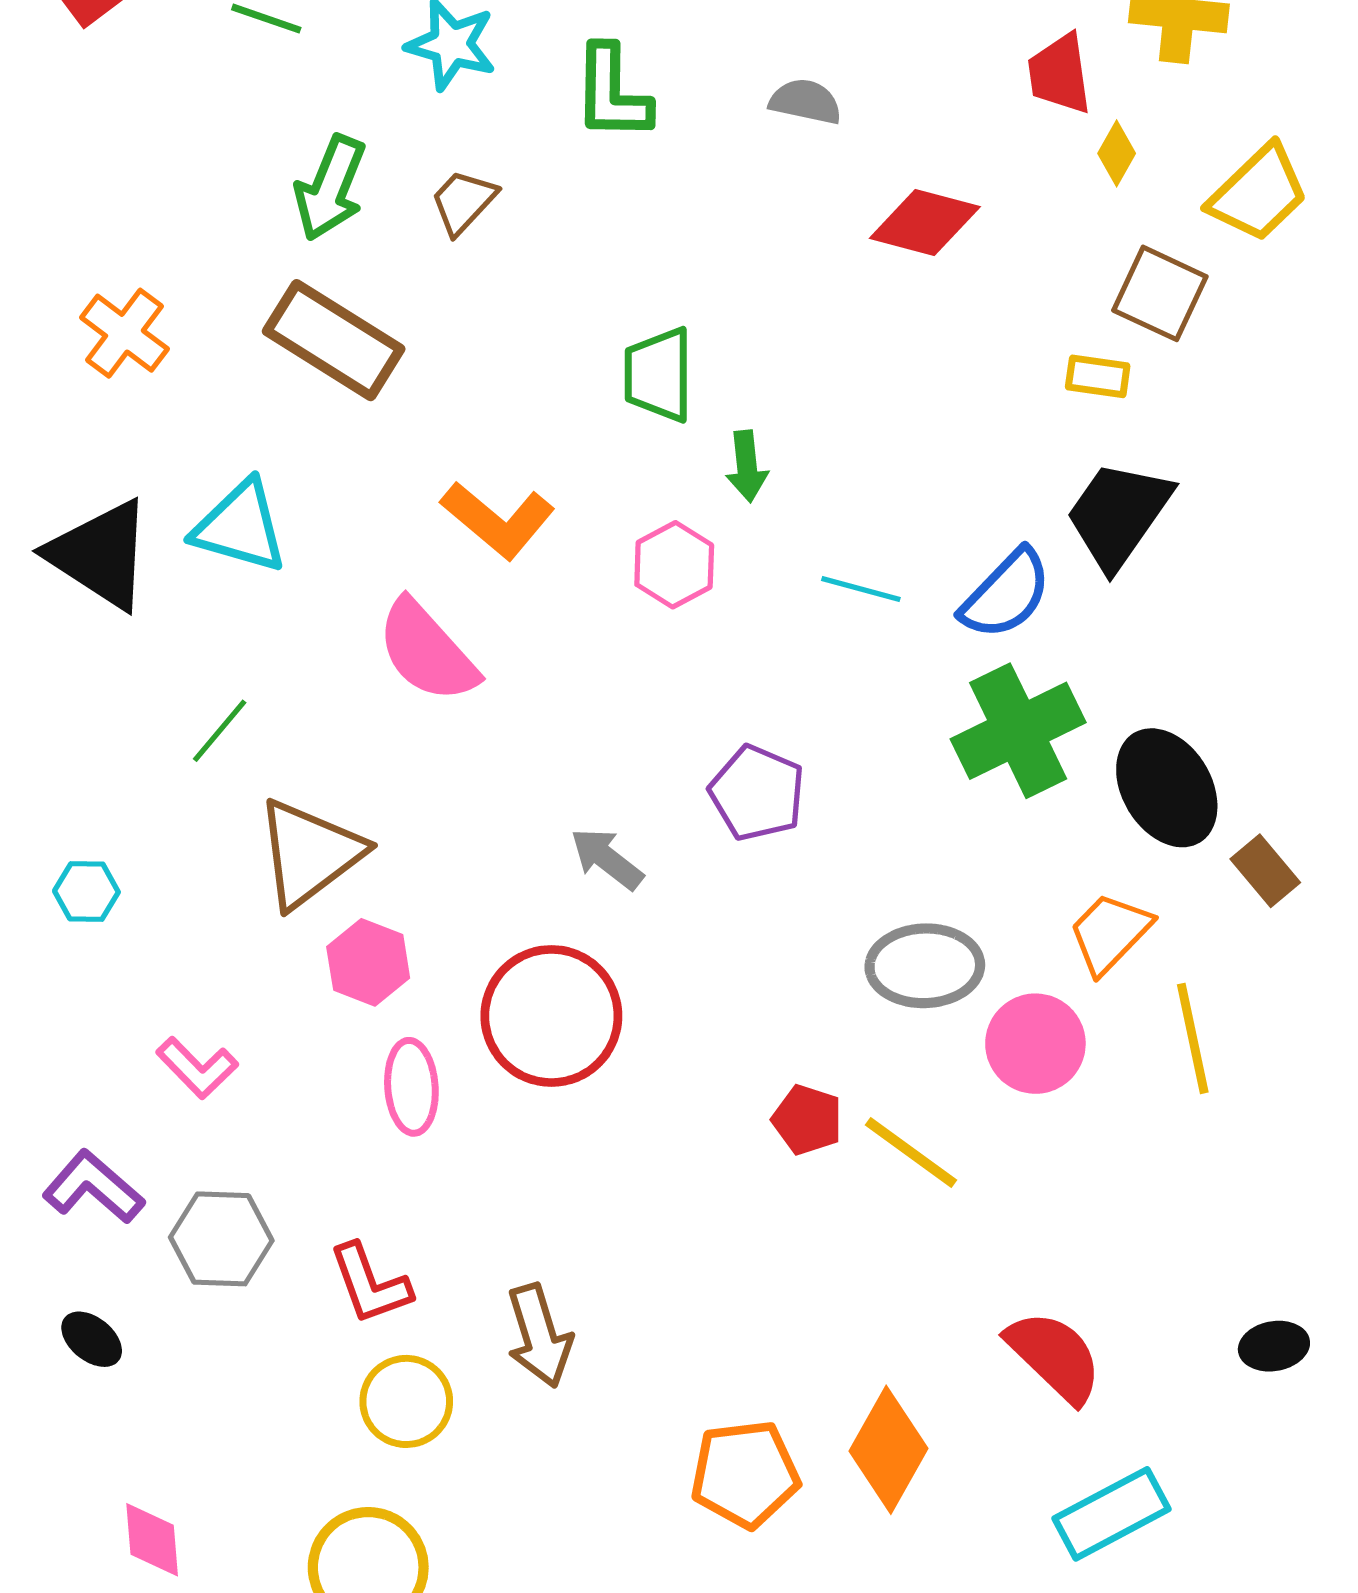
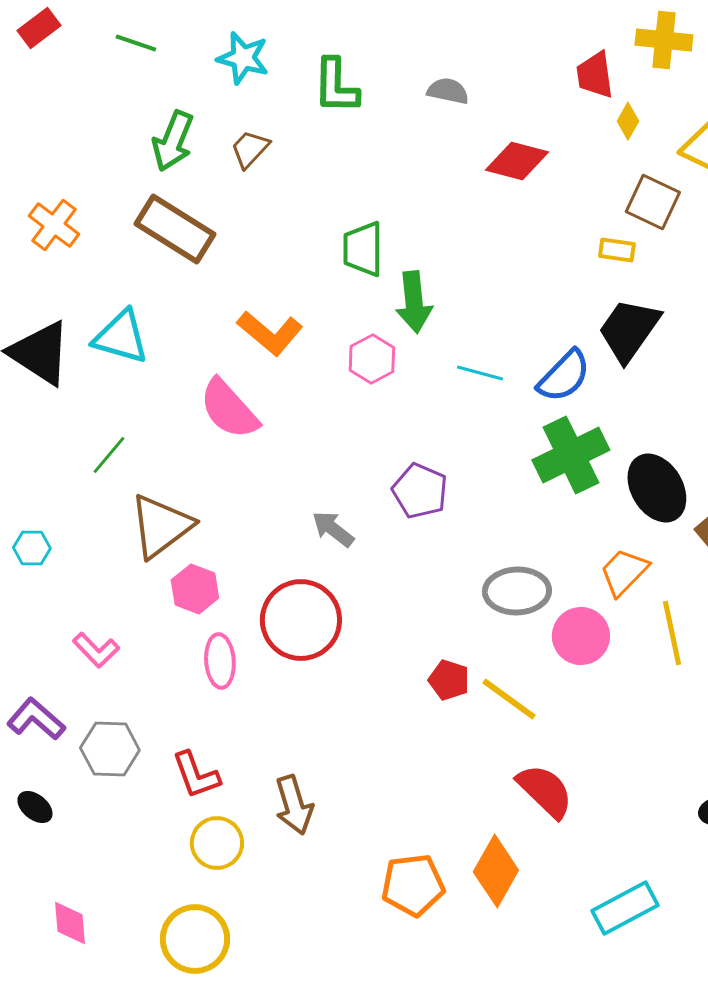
green arrow: (747, 466) -> (414, 302), size x1.5
red semicircle: (1054, 1356) -> (545, 791), moved

